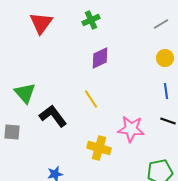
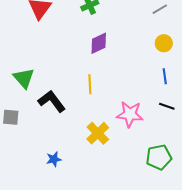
yellow line: (91, 99) -> (90, 84), turned 30
yellow cross: (99, 148) -> (98, 133), turned 30

